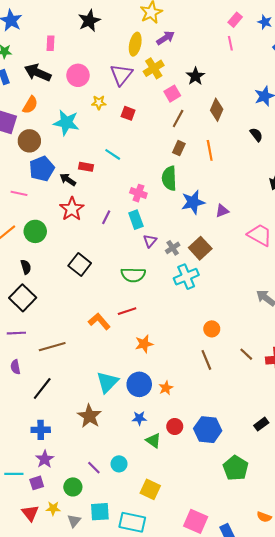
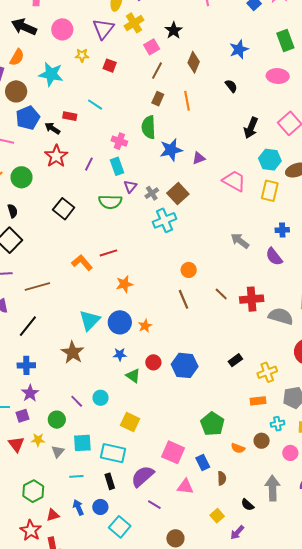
green semicircle: (133, 275) -> (110, 202), moved
green pentagon: (236, 468) -> (212, 424), moved

